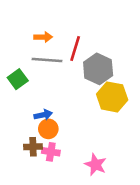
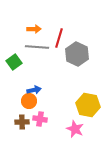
yellow hexagon: (112, 97) -> (88, 105), moved
orange circle: (48, 129) -> (29, 101), moved
brown cross: (33, 147) -> (22, 122), moved

